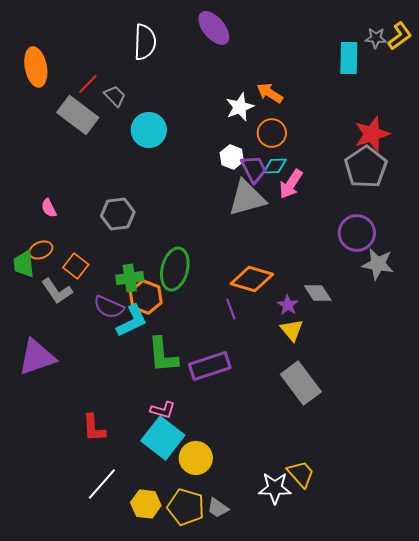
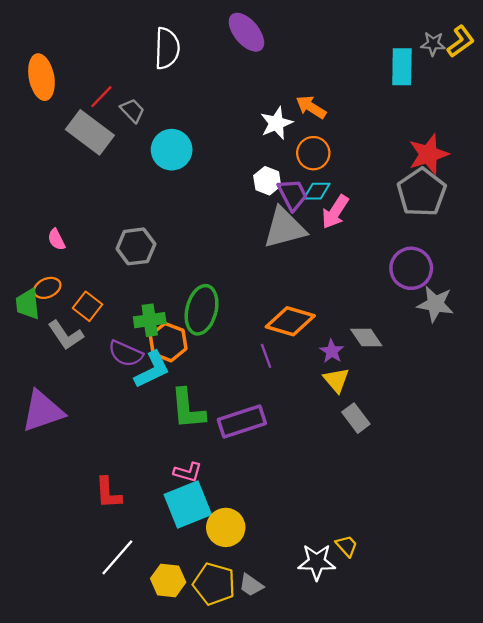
gray rectangle: (301, 383) -> (356, 418), moved, size x0.6
cyan square: (163, 438) -> (188, 504), turned 30
yellow trapezoid: (301, 474) -> (347, 546), size x0.7

